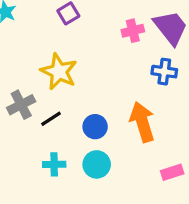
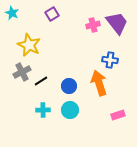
yellow star: (59, 72) -> (29, 45), moved
blue cross: (164, 72) -> (110, 60), moved

